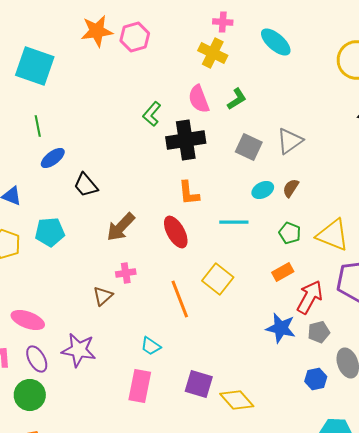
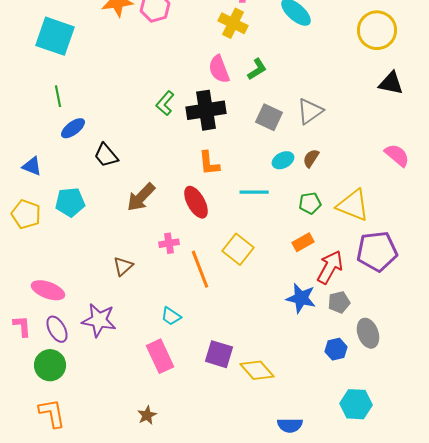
green L-shape: (152, 114) -> (165, 103), moved
green pentagon: (290, 233) -> (310, 203), turned -30
pink cross: (126, 273) -> (169, 243), moved
pink rectangle: (140, 386) -> (160, 356), turned -36

